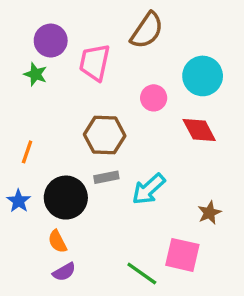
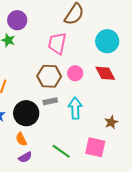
pink trapezoid: (95, 62) -> (57, 43), moved
pink circle: (154, 98) -> (75, 73), moved
cyan arrow: (149, 189) -> (75, 108), turned 130
green line: (142, 274) -> (61, 151), moved

